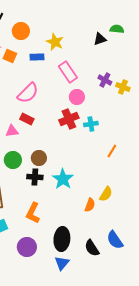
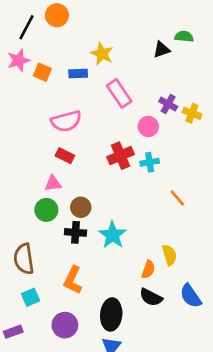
orange circle: (21, 31) -> (57, 15), moved
pink semicircle: (28, 93) -> (66, 121), turned 30
pink circle: (77, 97) -> (148, 126), moved
pink triangle: (12, 131) -> (53, 183), moved
orange line: (112, 151) -> (177, 198), turned -72
yellow semicircle: (106, 194) -> (169, 255), turned -49
blue semicircle: (115, 240) -> (191, 296), moved
black semicircle: (92, 248) -> (151, 297), moved, turned -30

